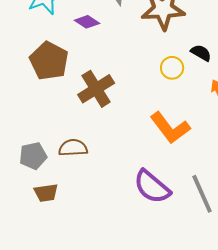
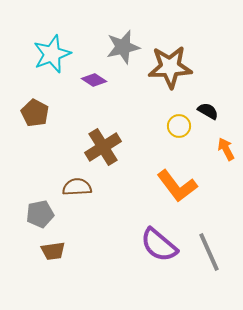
brown pentagon: (49, 61) -> (35, 113), moved, size x0.7
brown semicircle: (73, 148) -> (77, 187), moved

